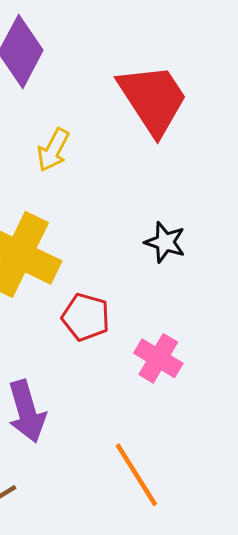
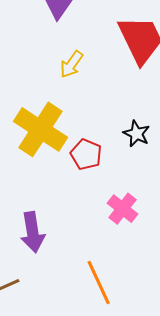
red pentagon: (86, 317) -> (86, 154), moved

